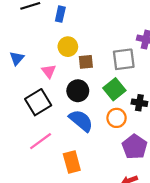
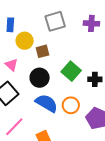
blue rectangle: (60, 14) -> (10, 25), moved
gray square: (124, 59) -> (55, 21), moved
orange circle: (117, 118) -> (71, 105), moved

